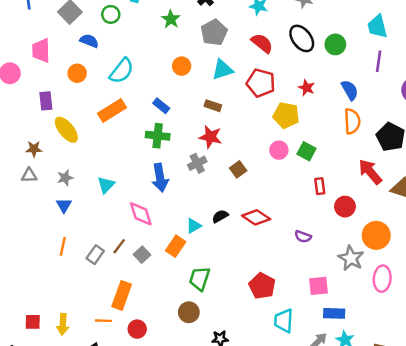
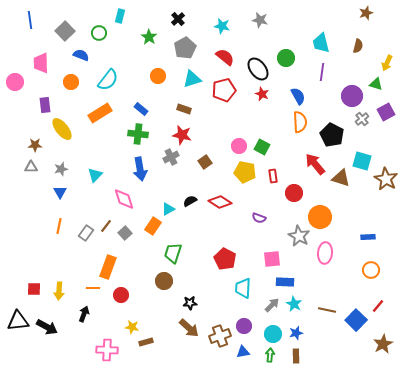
black ellipse: (302, 38) -> (258, 69), moved
red pentagon: (261, 83) -> (224, 90), turned -30
yellow pentagon: (286, 115) -> (245, 172), moved

